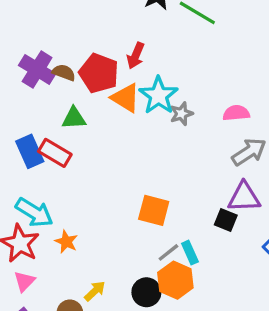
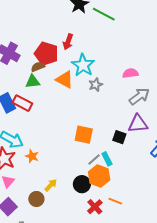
brown semicircle: (64, 73) -> (38, 67), moved, turned -40
orange triangle: (125, 98) -> (65, 80), moved
gray star: (181, 114) -> (96, 85), moved
black square: (226, 220) -> (119, 137), moved

